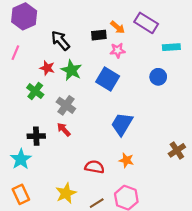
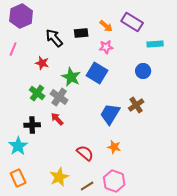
black rectangle: (99, 35) -> (81, 33), moved
green star: (71, 70) -> (71, 77), moved
green cross: (35, 91) -> (37, 93), moved
brown cross: (177, 150) -> (136, 105), moved
red semicircle: (94, 167) -> (85, 153), turned 30

